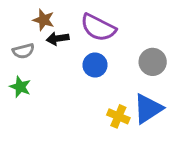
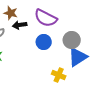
gray circle: (153, 62) -> (72, 40), moved
blue triangle: (148, 109) -> (78, 57), moved

